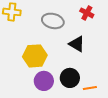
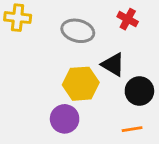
yellow hexagon: (35, 56) -> (81, 84), moved
black circle: (70, 78) -> (139, 91), moved

